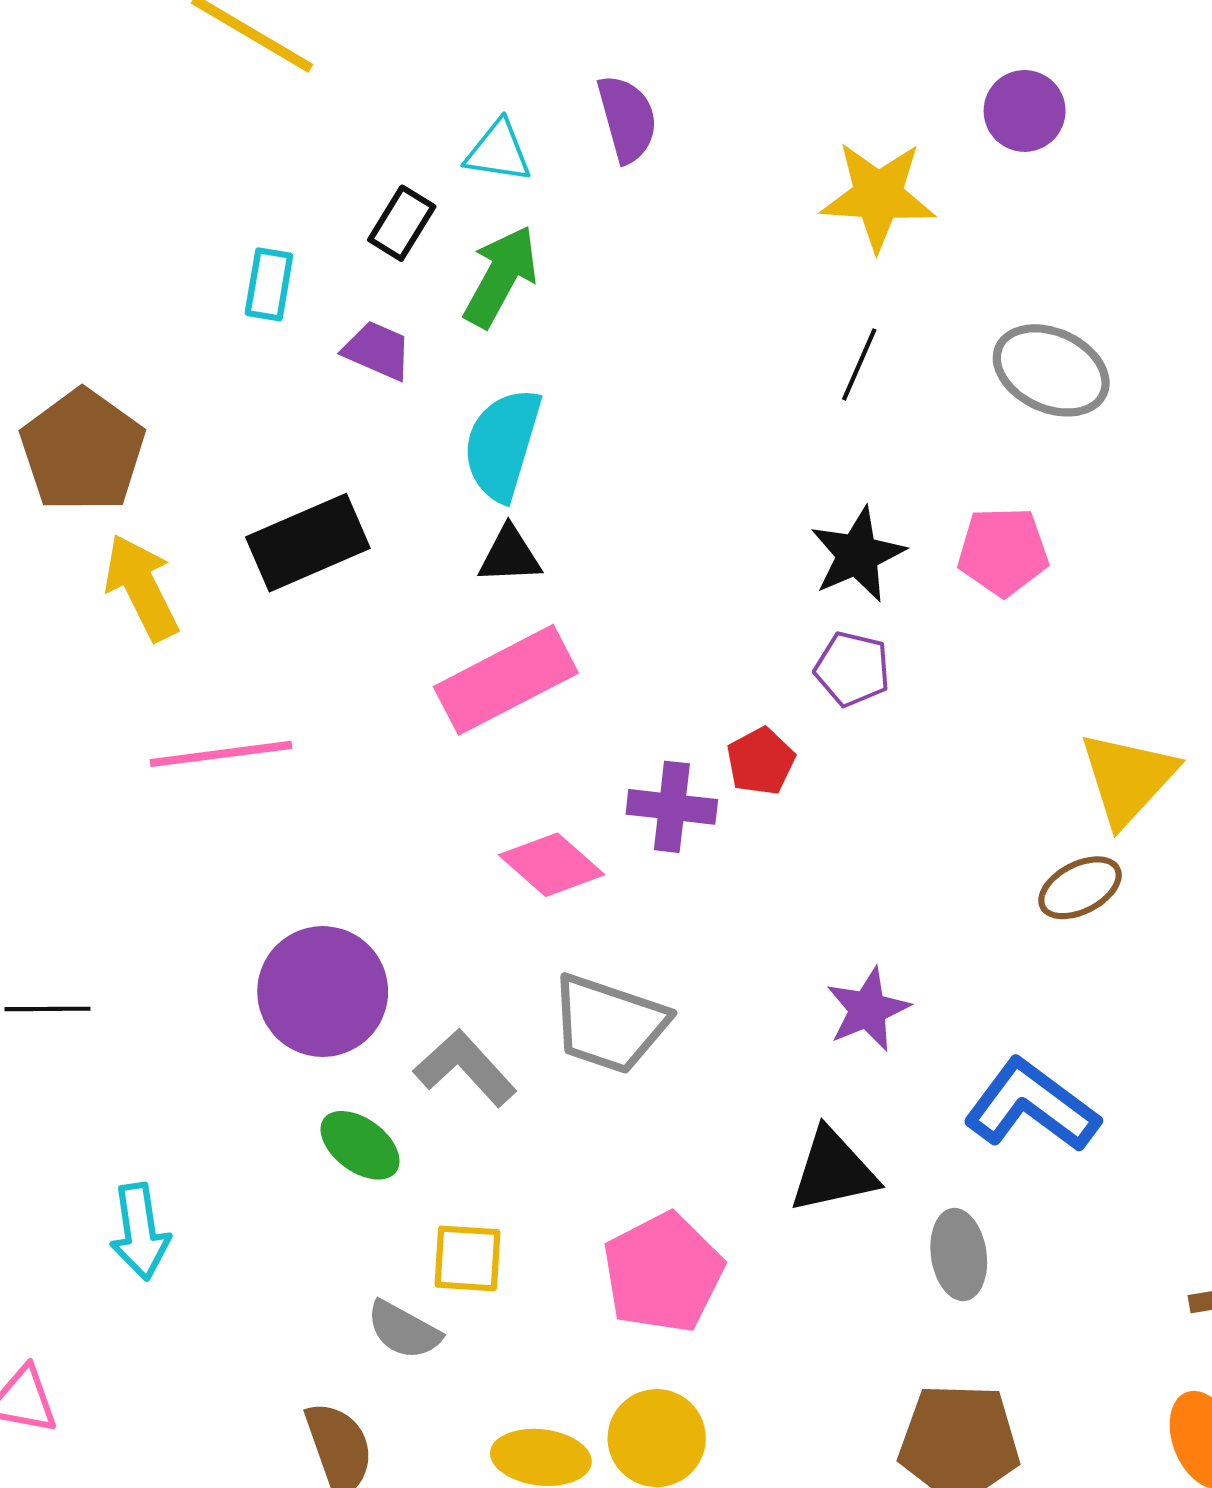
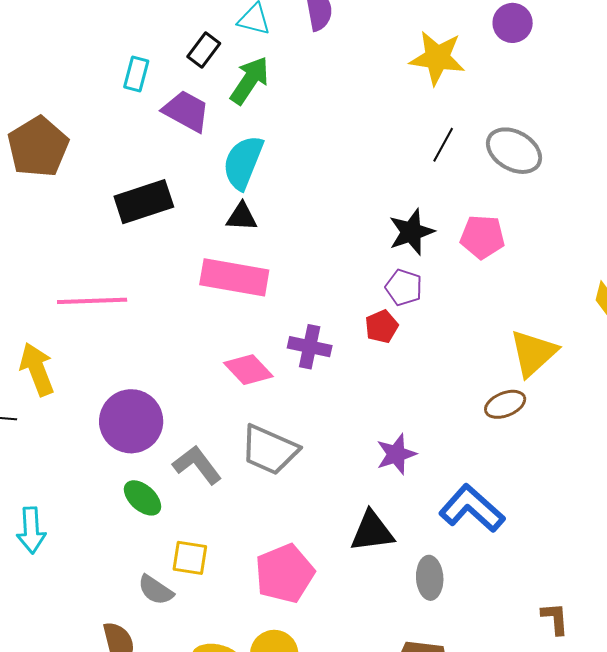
purple trapezoid: (377, 351) -> (186, 111), size x1.4
black line: (859, 364) -> (443, 145), moved
yellow arrow: (141, 587) -> (37, 369), moved
pink rectangle: (506, 680) -> (234, 277), turned 32
red pentagon: (761, 761) -> (382, 326), moved

